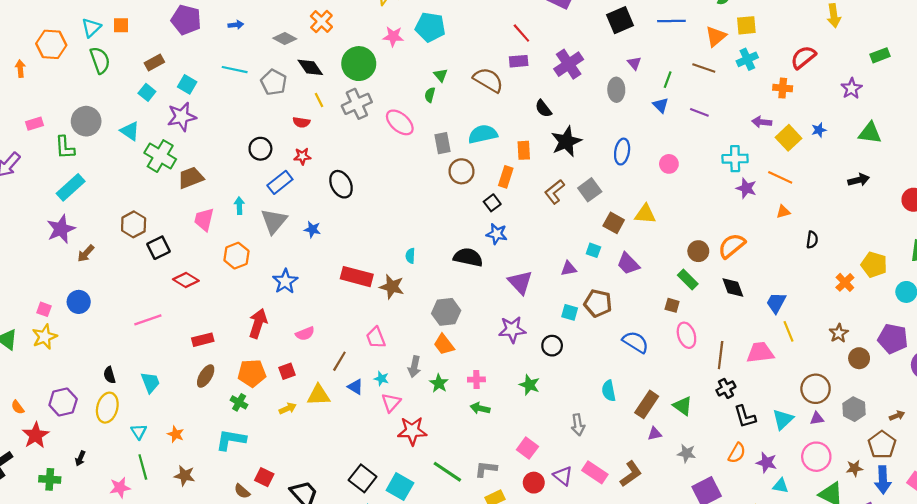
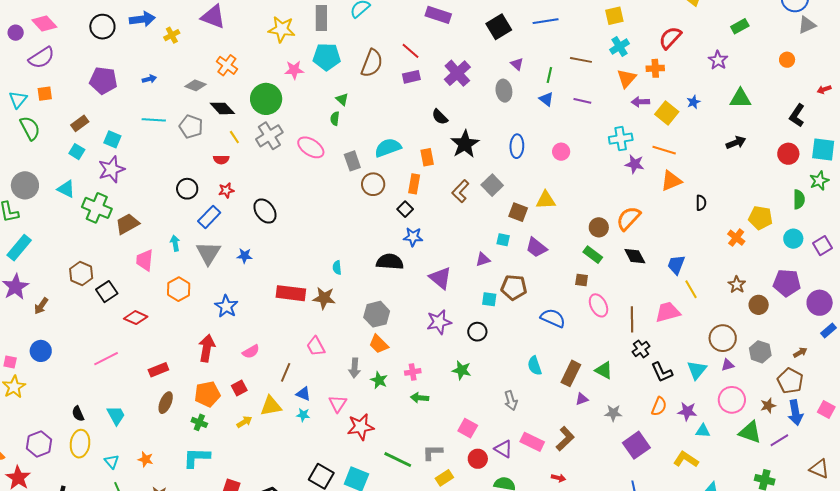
orange triangle: (716, 36) -> (627, 78), moved
brown semicircle: (488, 80) -> (372, 63), moved, turned 88
orange triangle: (783, 212) -> (671, 181), size x1.6
cyan star: (381, 379) -> (303, 415), moved

